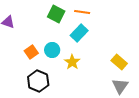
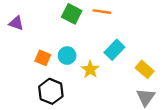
cyan rectangle: (79, 33) -> (114, 50), moved
orange square: (31, 52) -> (43, 58), turned -32

